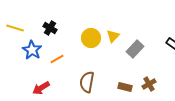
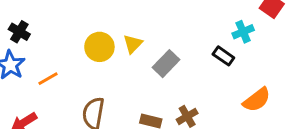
black cross: (50, 28) -> (19, 32), moved

